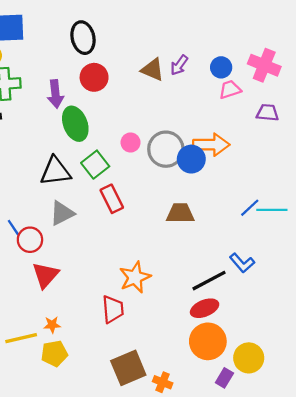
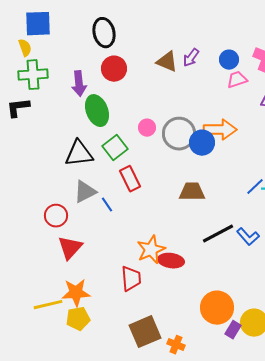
blue line: (13, 228) -> (107, 205), moved
black line: (209, 281) -> (218, 234), moved
red ellipse: (205, 308) -> (171, 261), moved, turned 30
orange star: (52, 325) -> (76, 293), size x1.8
purple rectangle: (224, 378) -> (233, 330), moved

